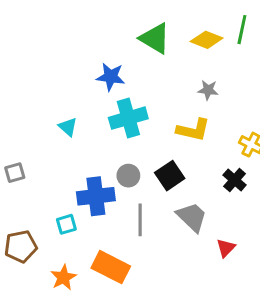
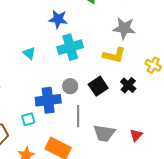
gray star: (208, 90) -> (124, 28), size x1.6
black cross: (235, 180) -> (128, 85), moved
gray trapezoid: (192, 217) -> (104, 133), moved, turned 145

